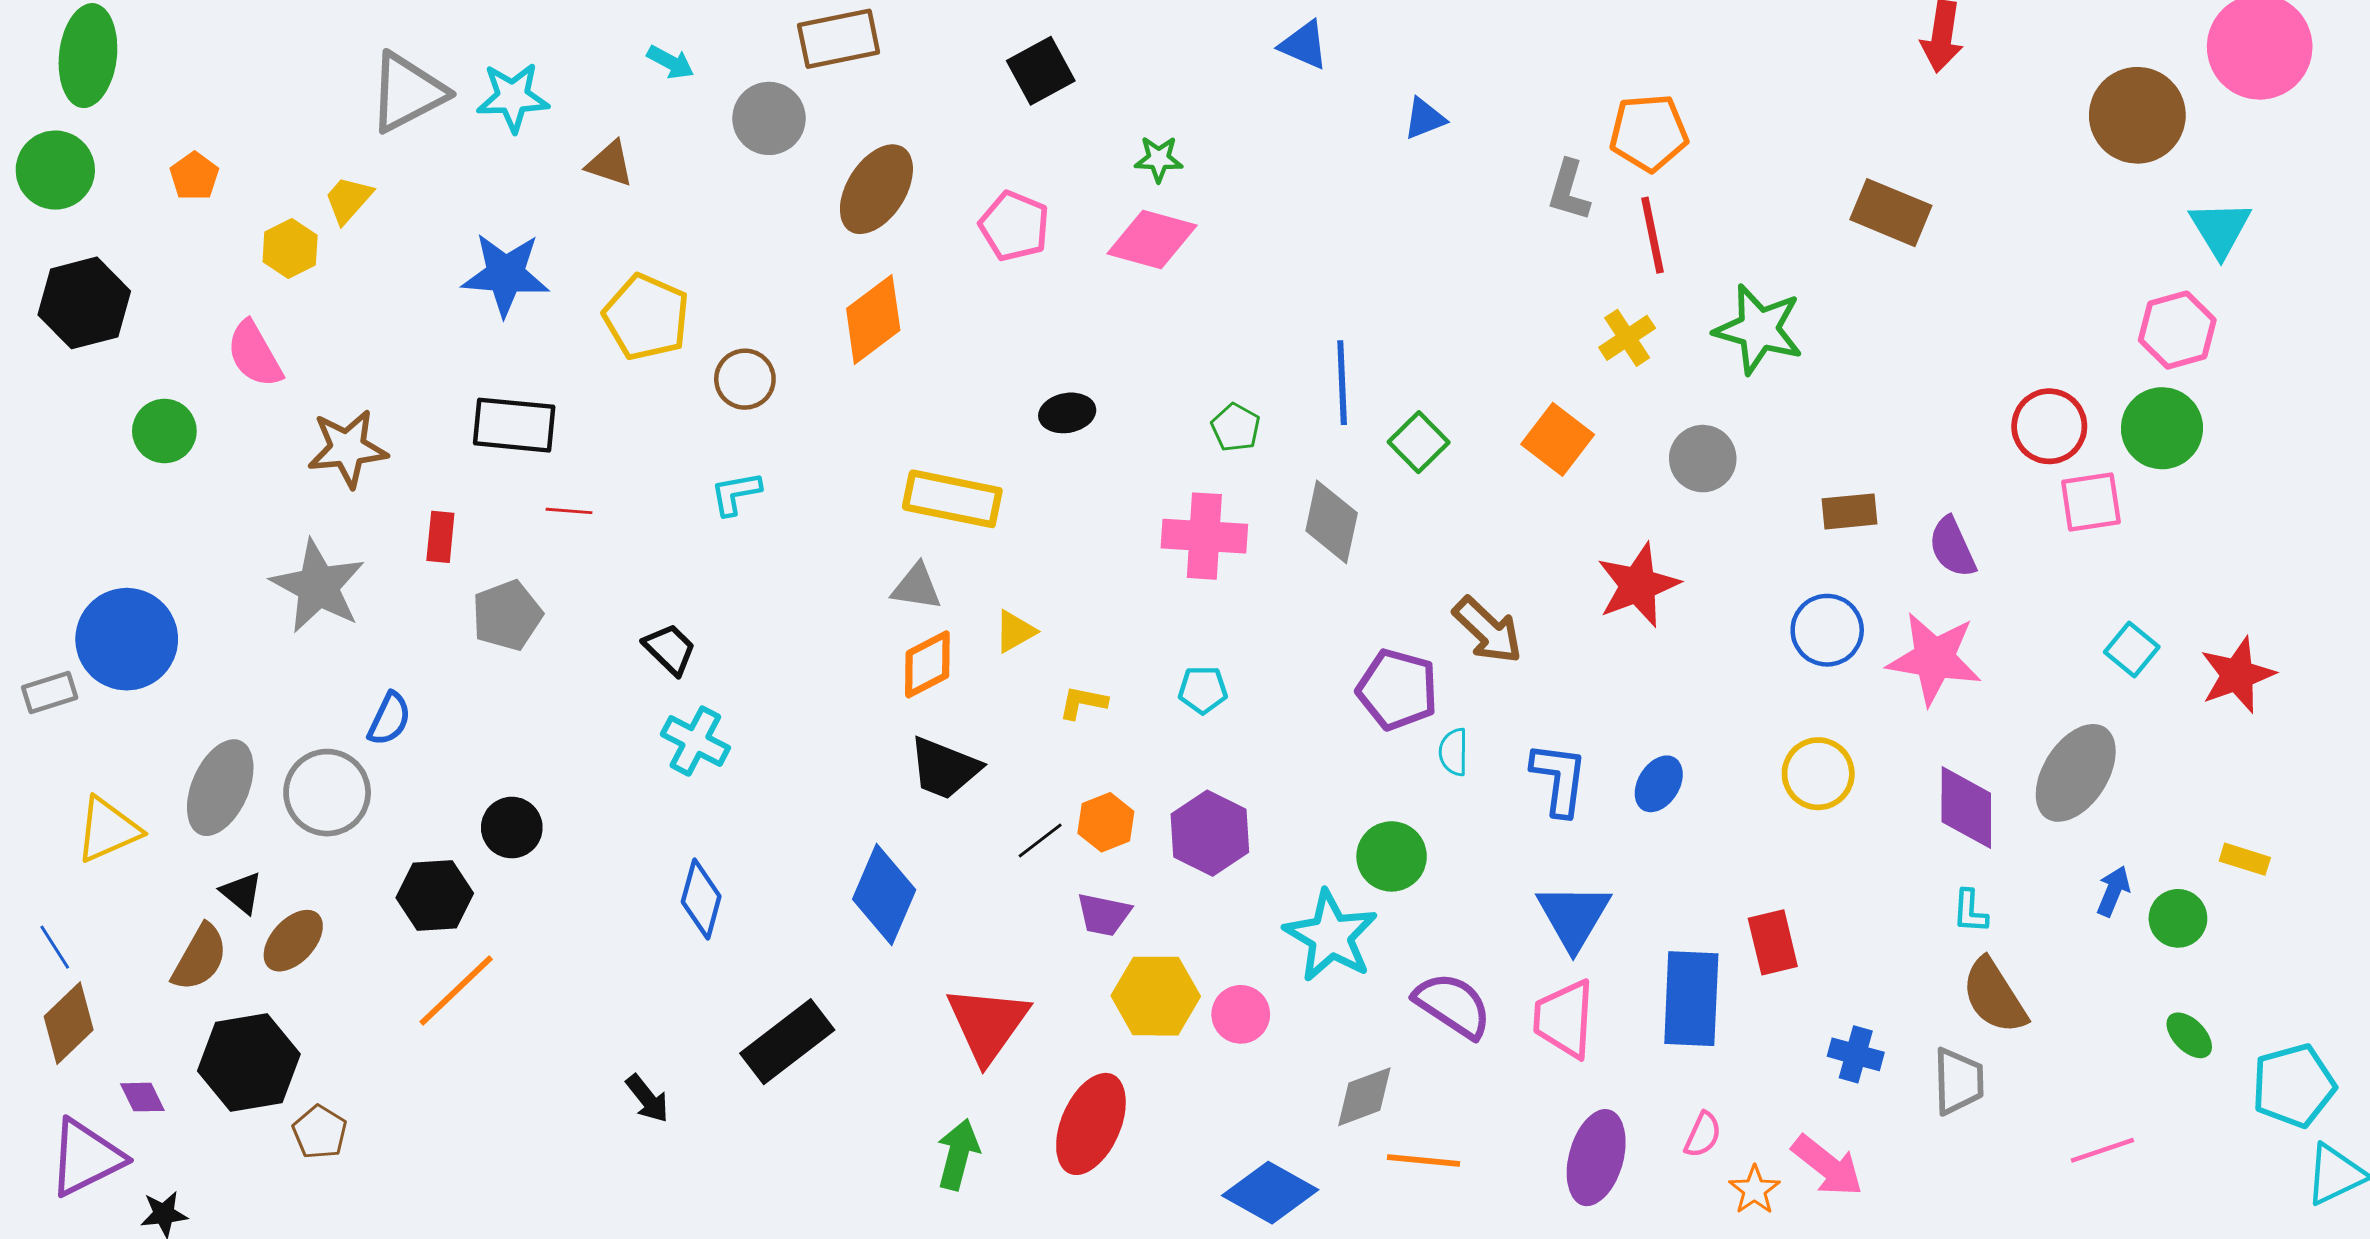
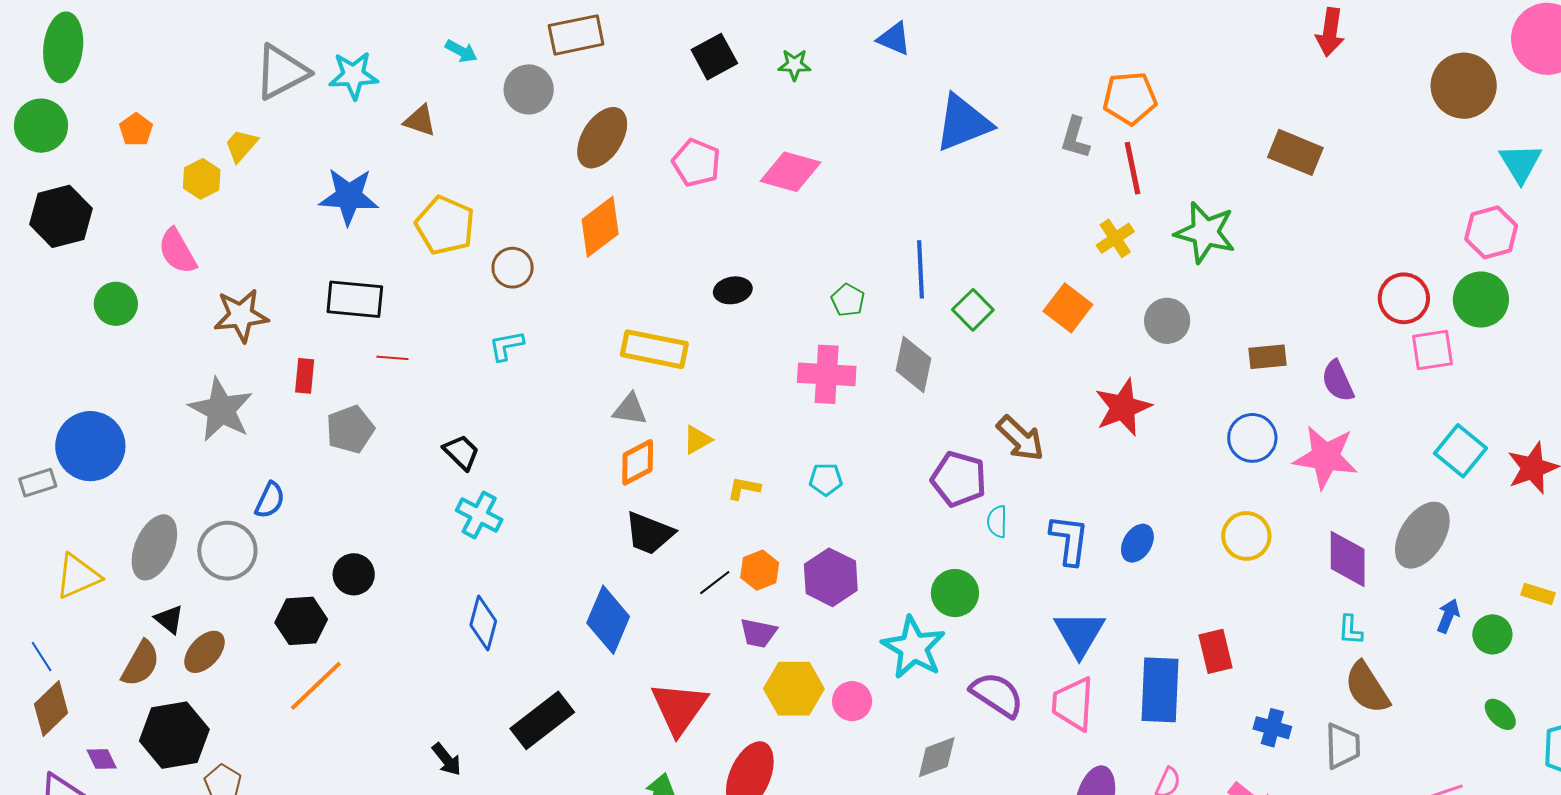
blue triangle: (1425, 119) -> (963, 123), moved, size x2.0
green star: (1159, 159) -> (794, 65), moved
cyan square: (2132, 649) -> (1460, 451), size x1.4

